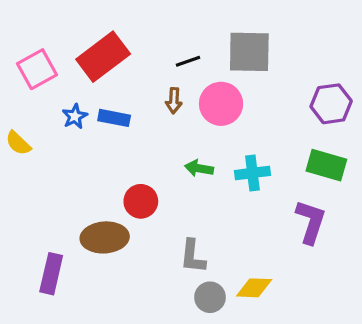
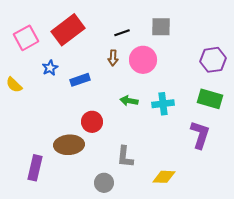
gray square: (249, 52) -> (161, 27), size x0.7
blue rectangle: (114, 118) -> (80, 80), moved, turned -30
gray circle: (210, 297) -> (104, 183), moved

